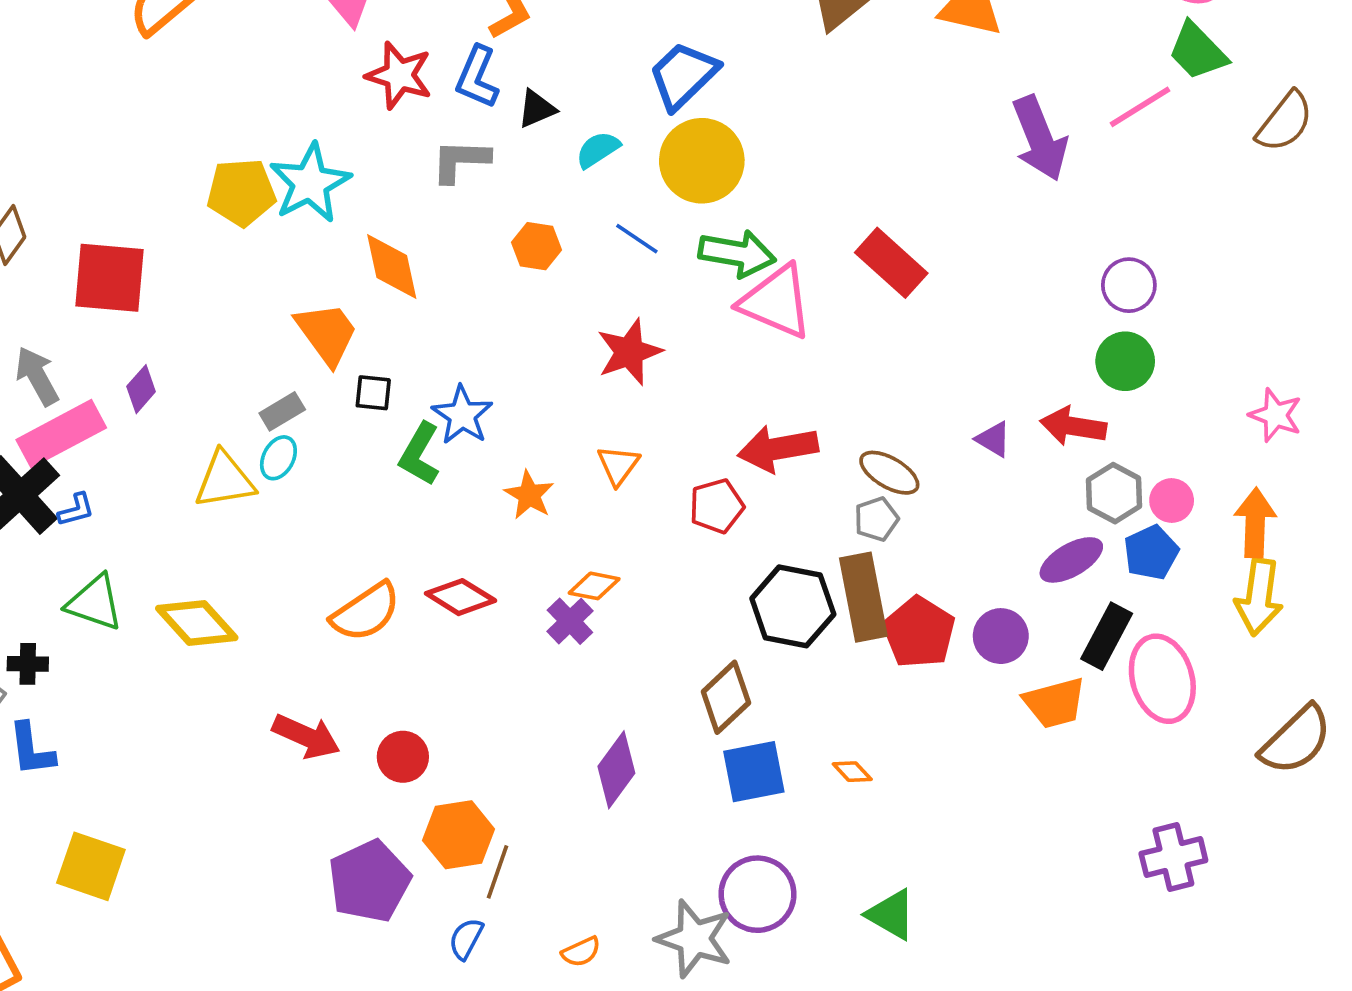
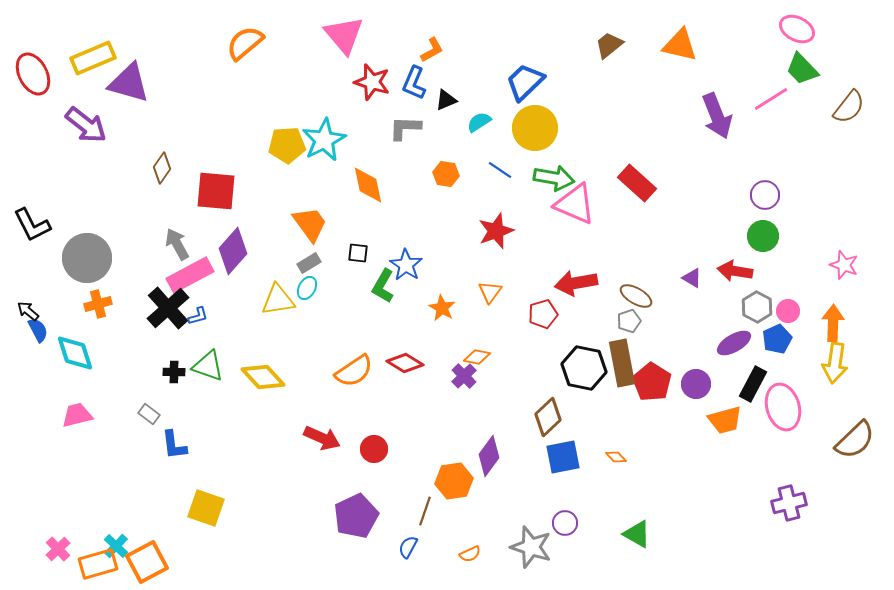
orange trapezoid: (327, 333) -> (310, 224), moved
purple diamond: (141, 389) -> (233, 251), size x1.8
black cross: (28, 664) -> (174, 372), moved
orange hexagon: (459, 835) -> (454, 481), moved
purple circle: (758, 894) -> (565, 523), size x0.6

